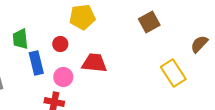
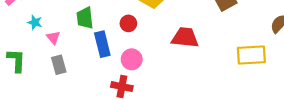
red trapezoid: (94, 63) -> (185, 38), moved
yellow rectangle: (173, 73) -> (251, 55), turned -60

